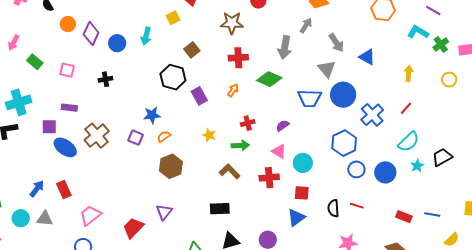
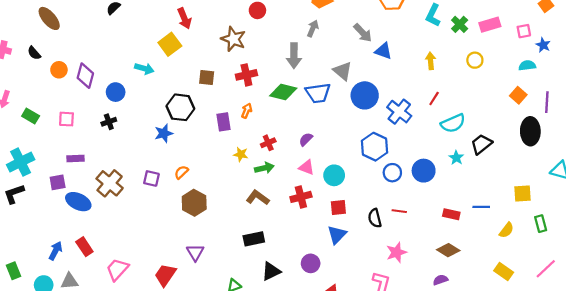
yellow square: (173, 18) -> (170, 44), size x1.5
brown star: (232, 23) -> (233, 39), turned 30
cyan L-shape: (418, 32) -> (433, 15), turned -85
cyan arrow: (146, 36) -> (144, 69), turned -78
blue circle: (117, 43) -> (116, 92), moved
gray arrow: (336, 43) -> (363, 33), moved
brown square: (192, 50) -> (207, 78), moved, turned -35
purple rectangle: (199, 96) -> (224, 122), moved, turned 30
blue trapezoid: (310, 98) -> (318, 93), moved
blue star: (152, 115) -> (164, 133), moved
yellow star: (209, 135) -> (241, 154), moved
cyan semicircle: (409, 142) -> (453, 123), moved, turned 30

